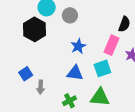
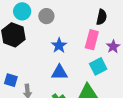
cyan square: (102, 68) -> (98, 66), moved
blue square: (26, 74) -> (11, 80), turned -32

